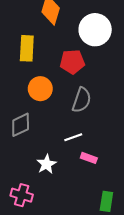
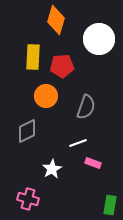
red pentagon: (72, 62) -> (62, 66), moved

